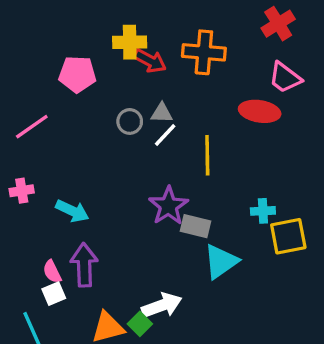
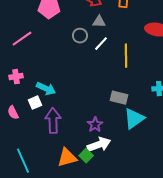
gray triangle: (162, 113) -> (99, 22), moved
purple star: (168, 206) -> (95, 125), moved, size x0.7
pink semicircle: (52, 272) -> (13, 113), moved
white square: (54, 294) -> (35, 103), moved

